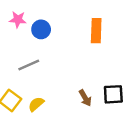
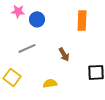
brown arrow: (85, 98) -> (64, 54), moved
yellow semicircle: (36, 104) -> (50, 83), moved, turned 32

